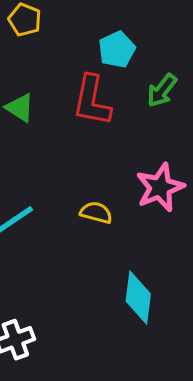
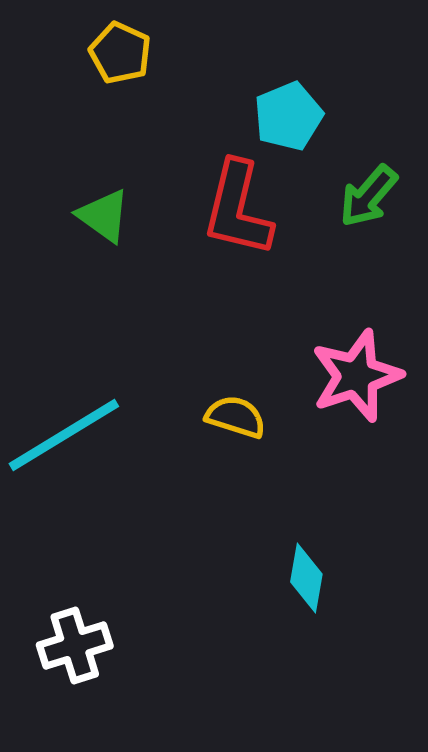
cyan diamond: (138, 297) -> (306, 578), size x0.7

